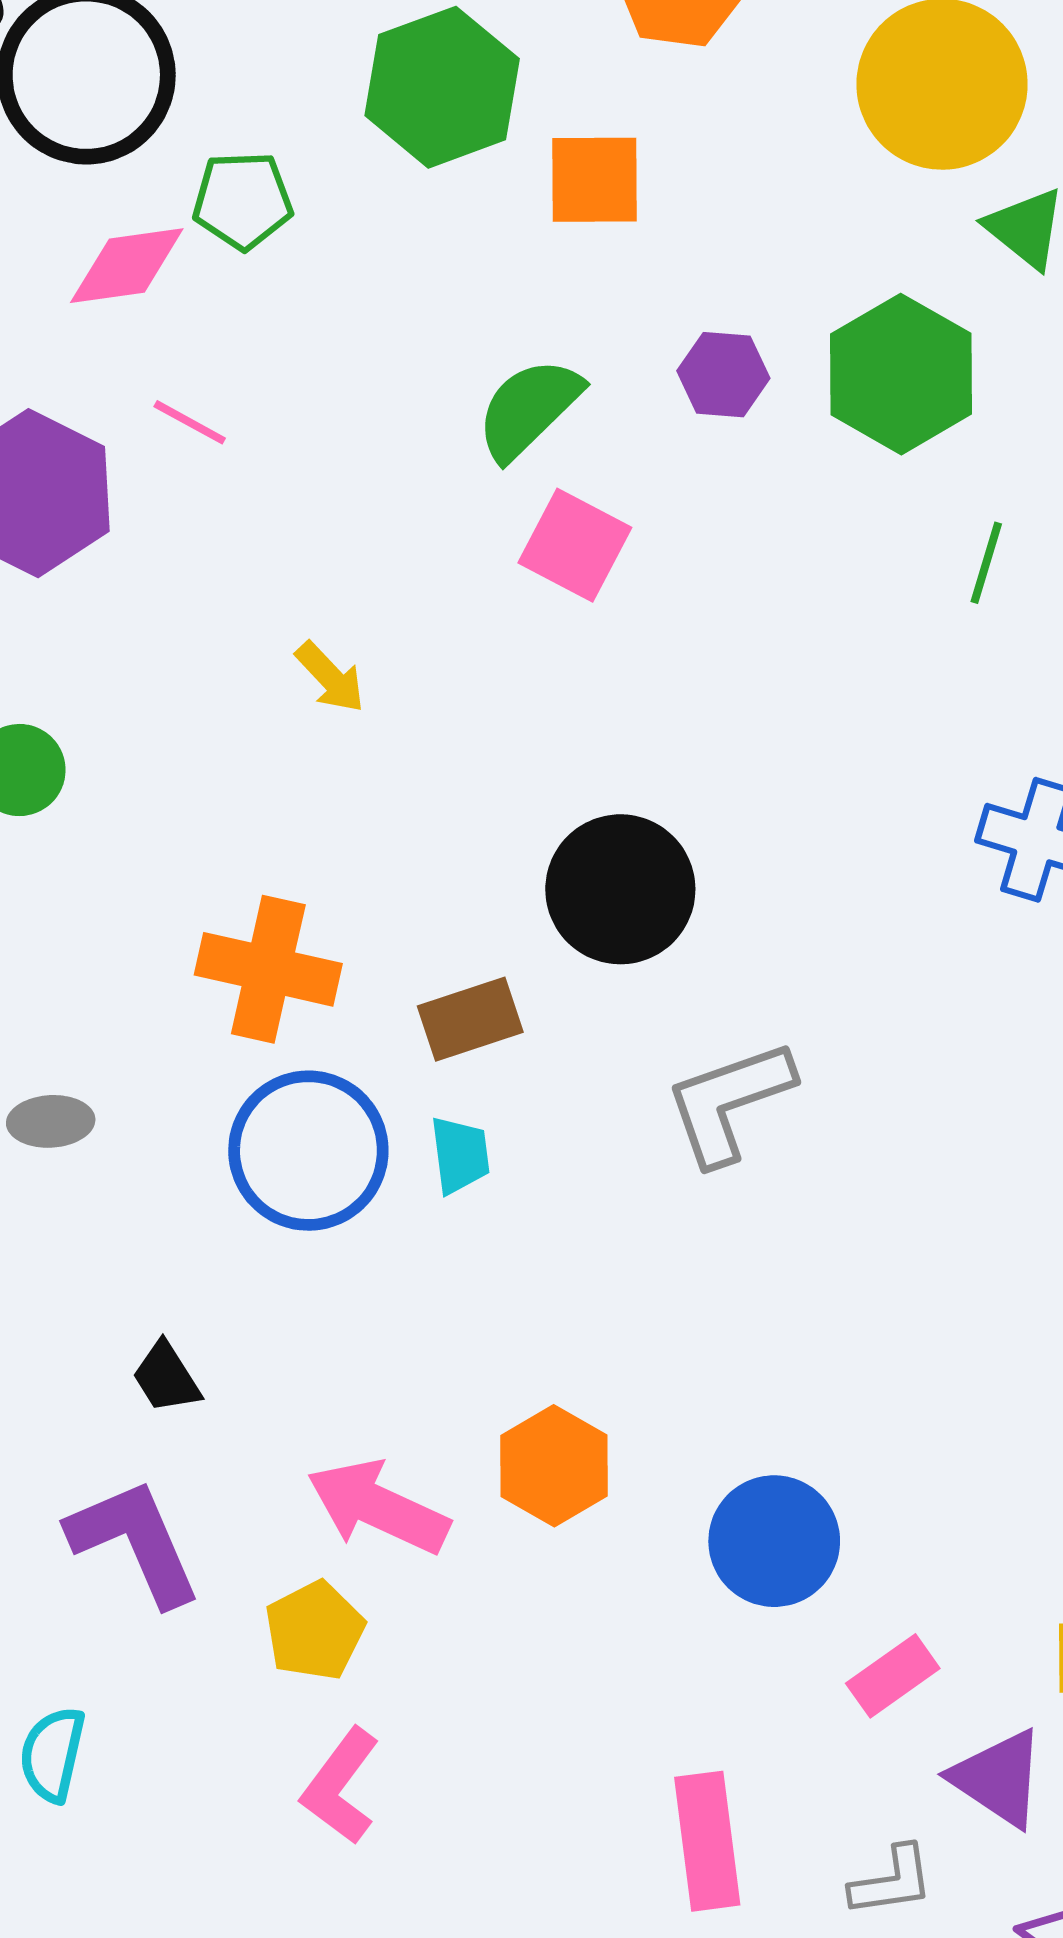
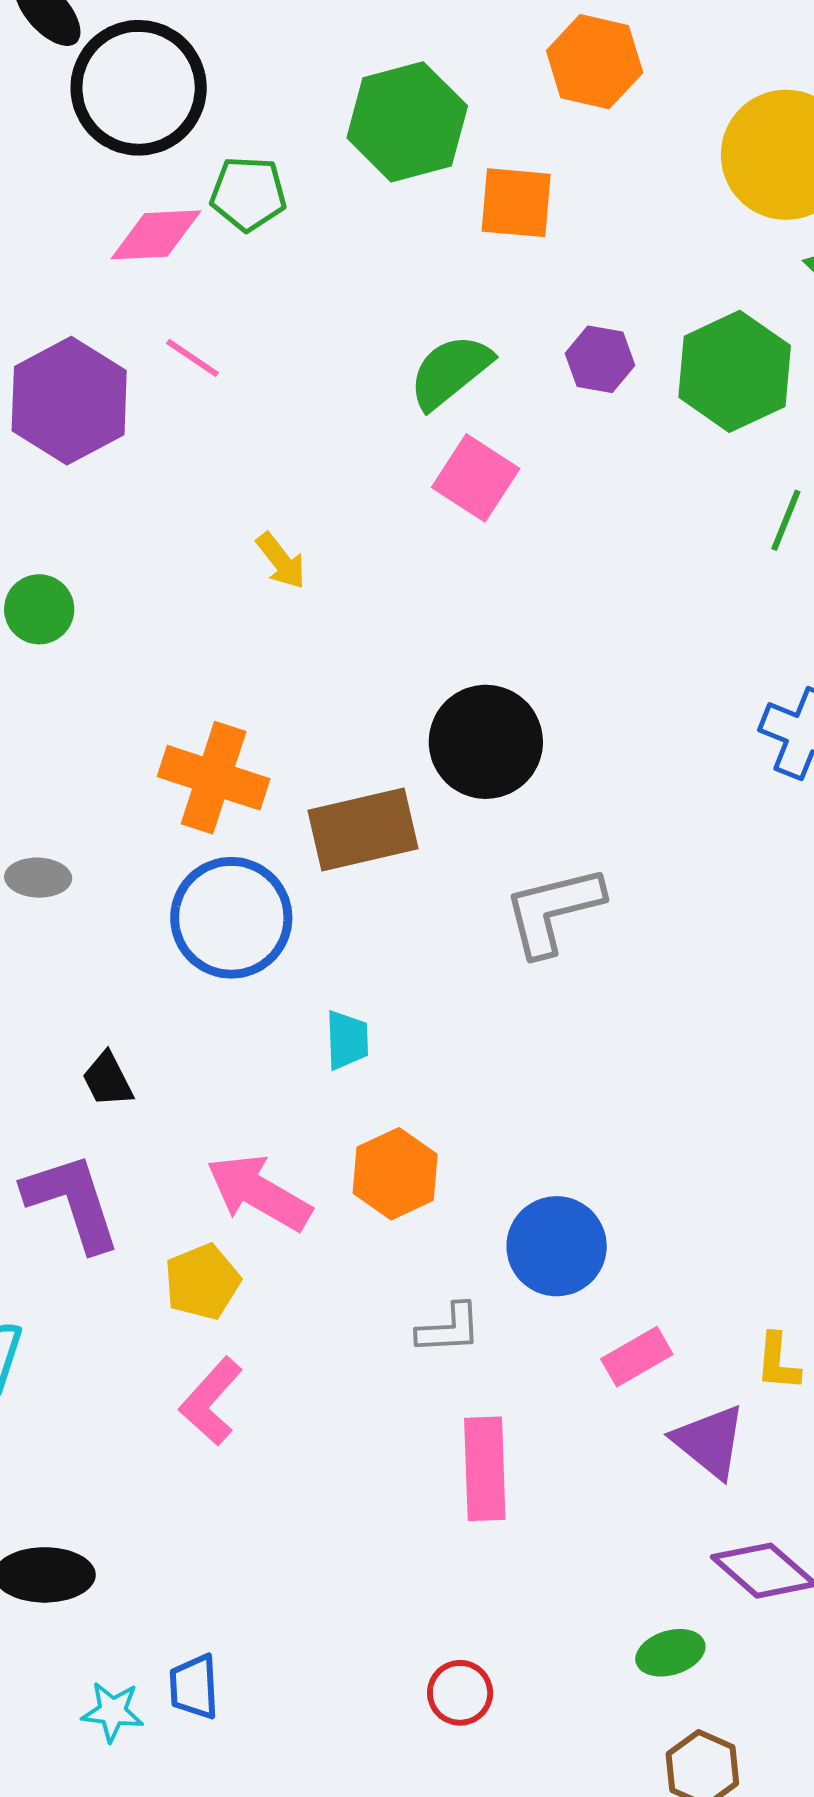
brown rectangle: (470, 1019) -> (363, 830), size x1.4
cyan trapezoid: (460, 1155) -> (347, 1040), moved
gray L-shape: (892, 1881) -> (449, 1329), moved

